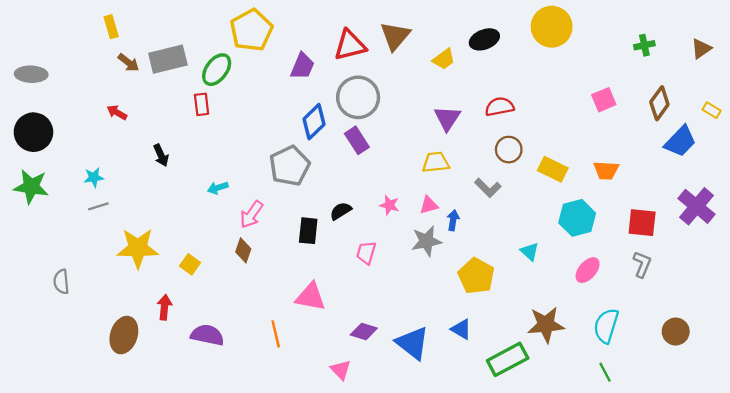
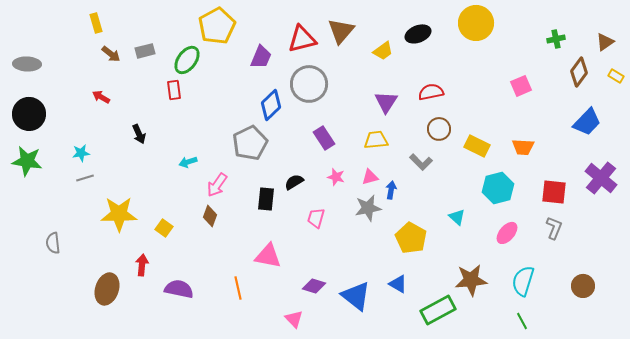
gray rectangle: (168, 59) -> (145, 51), size x0.6
brown diamond: (659, 103) -> (579, 72), moved
yellow rectangle: (712, 110) -> (616, 76), moved
purple rectangle: (357, 140) -> (324, 138), moved

